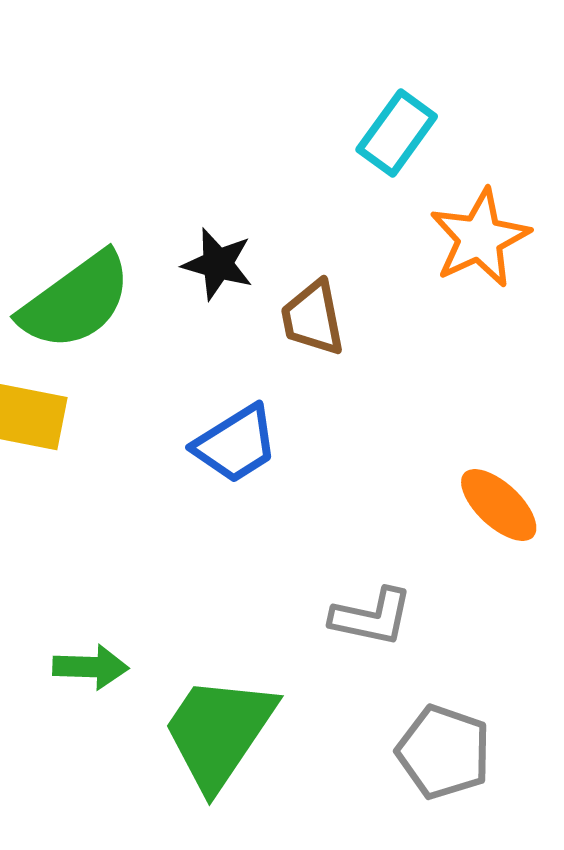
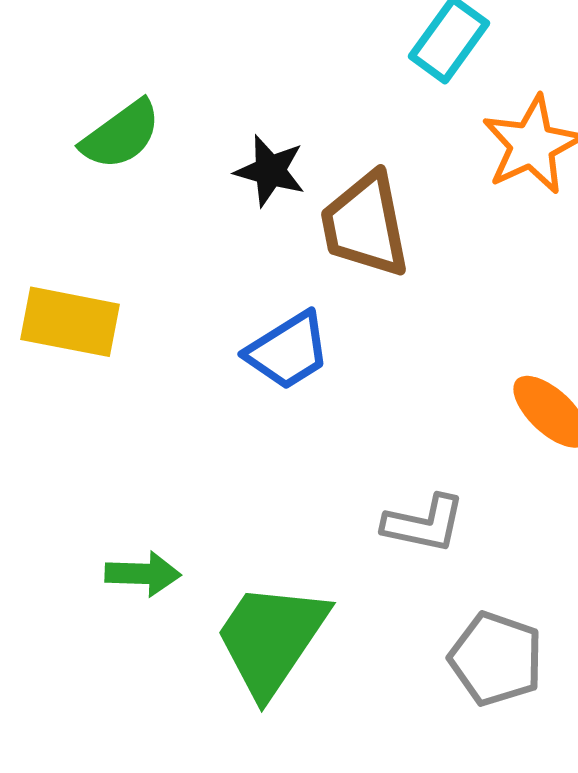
green semicircle: (76, 301) -> (121, 135), moved, size x0.7
brown trapezoid: (313, 318) -> (365, 225), size x1.4

